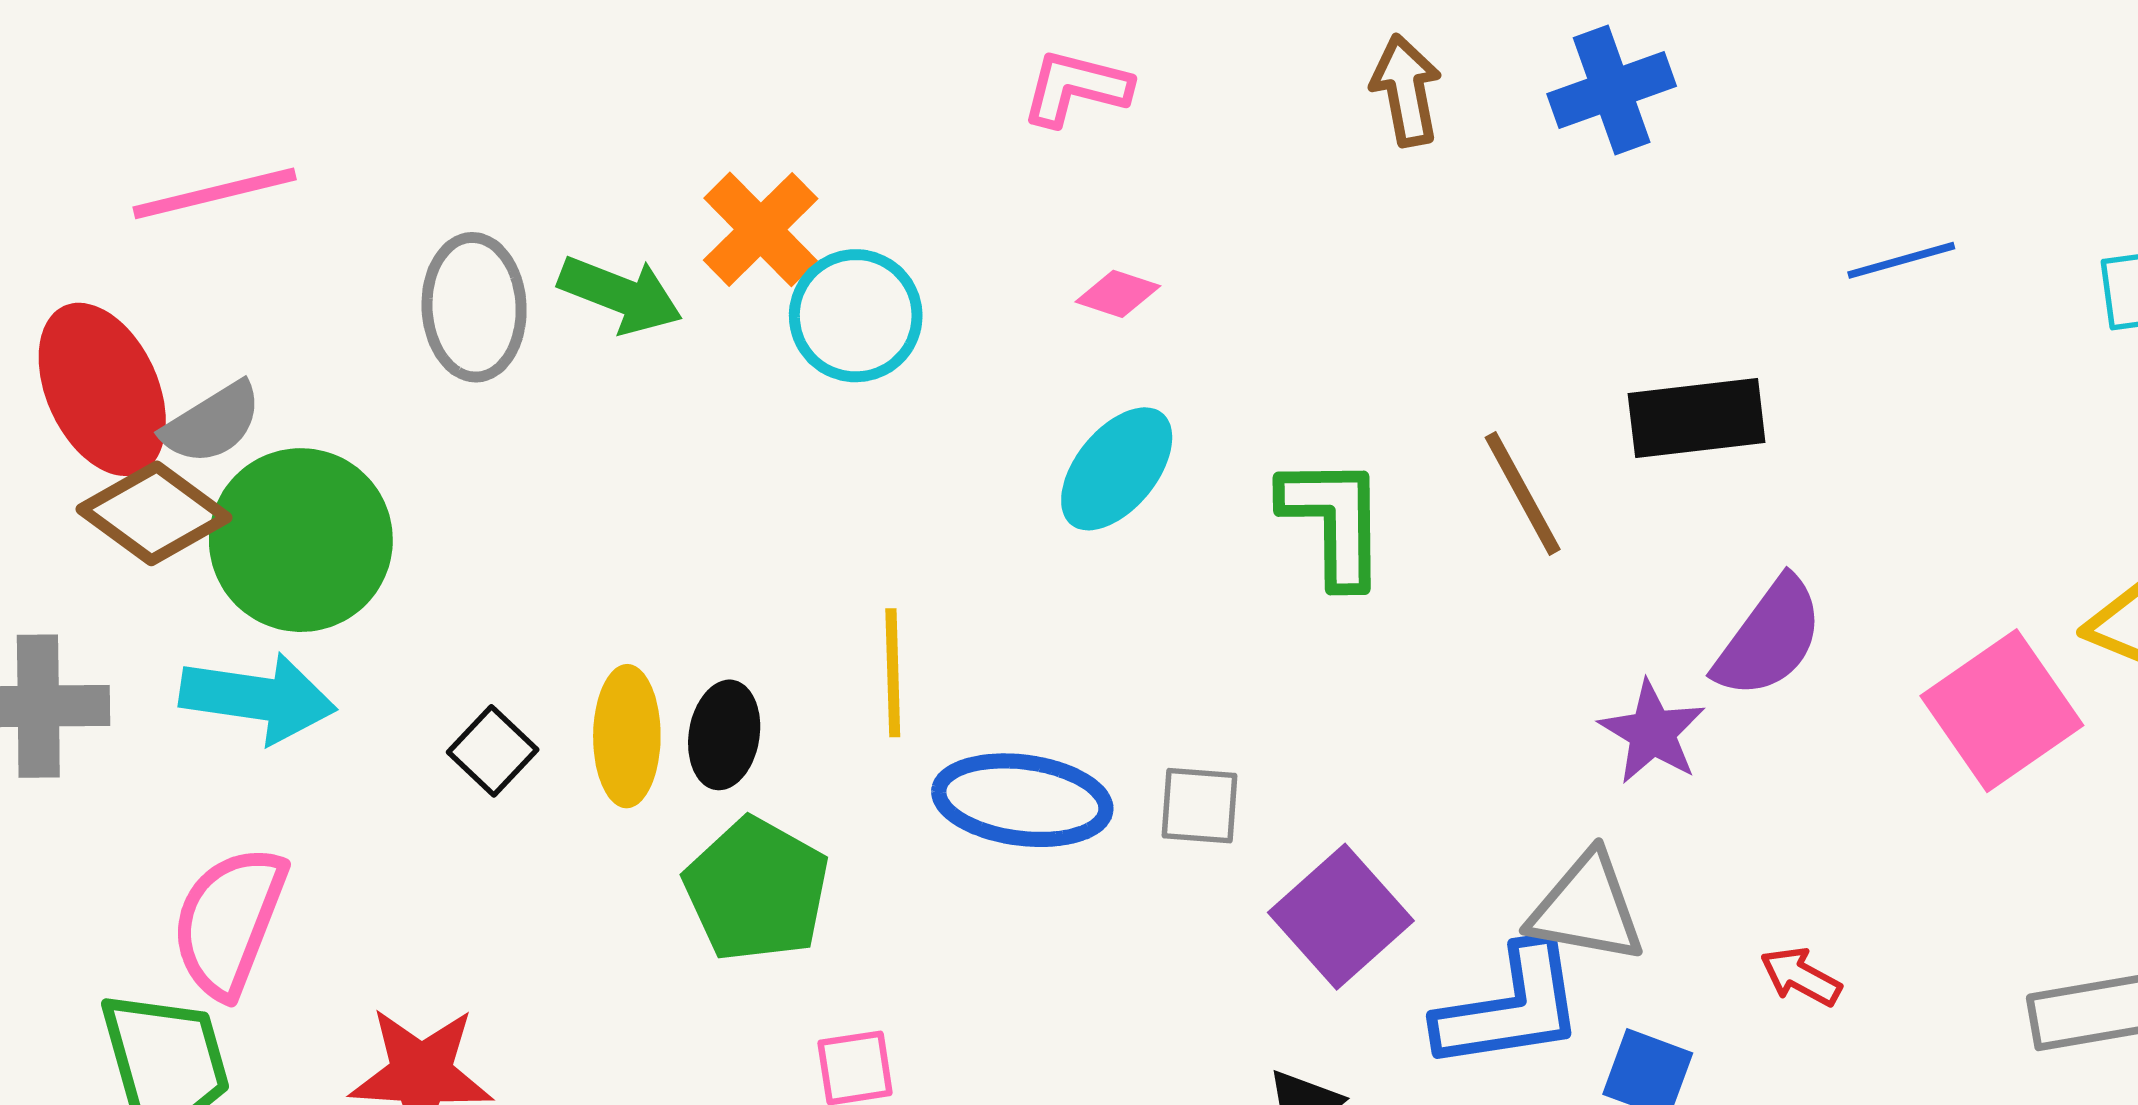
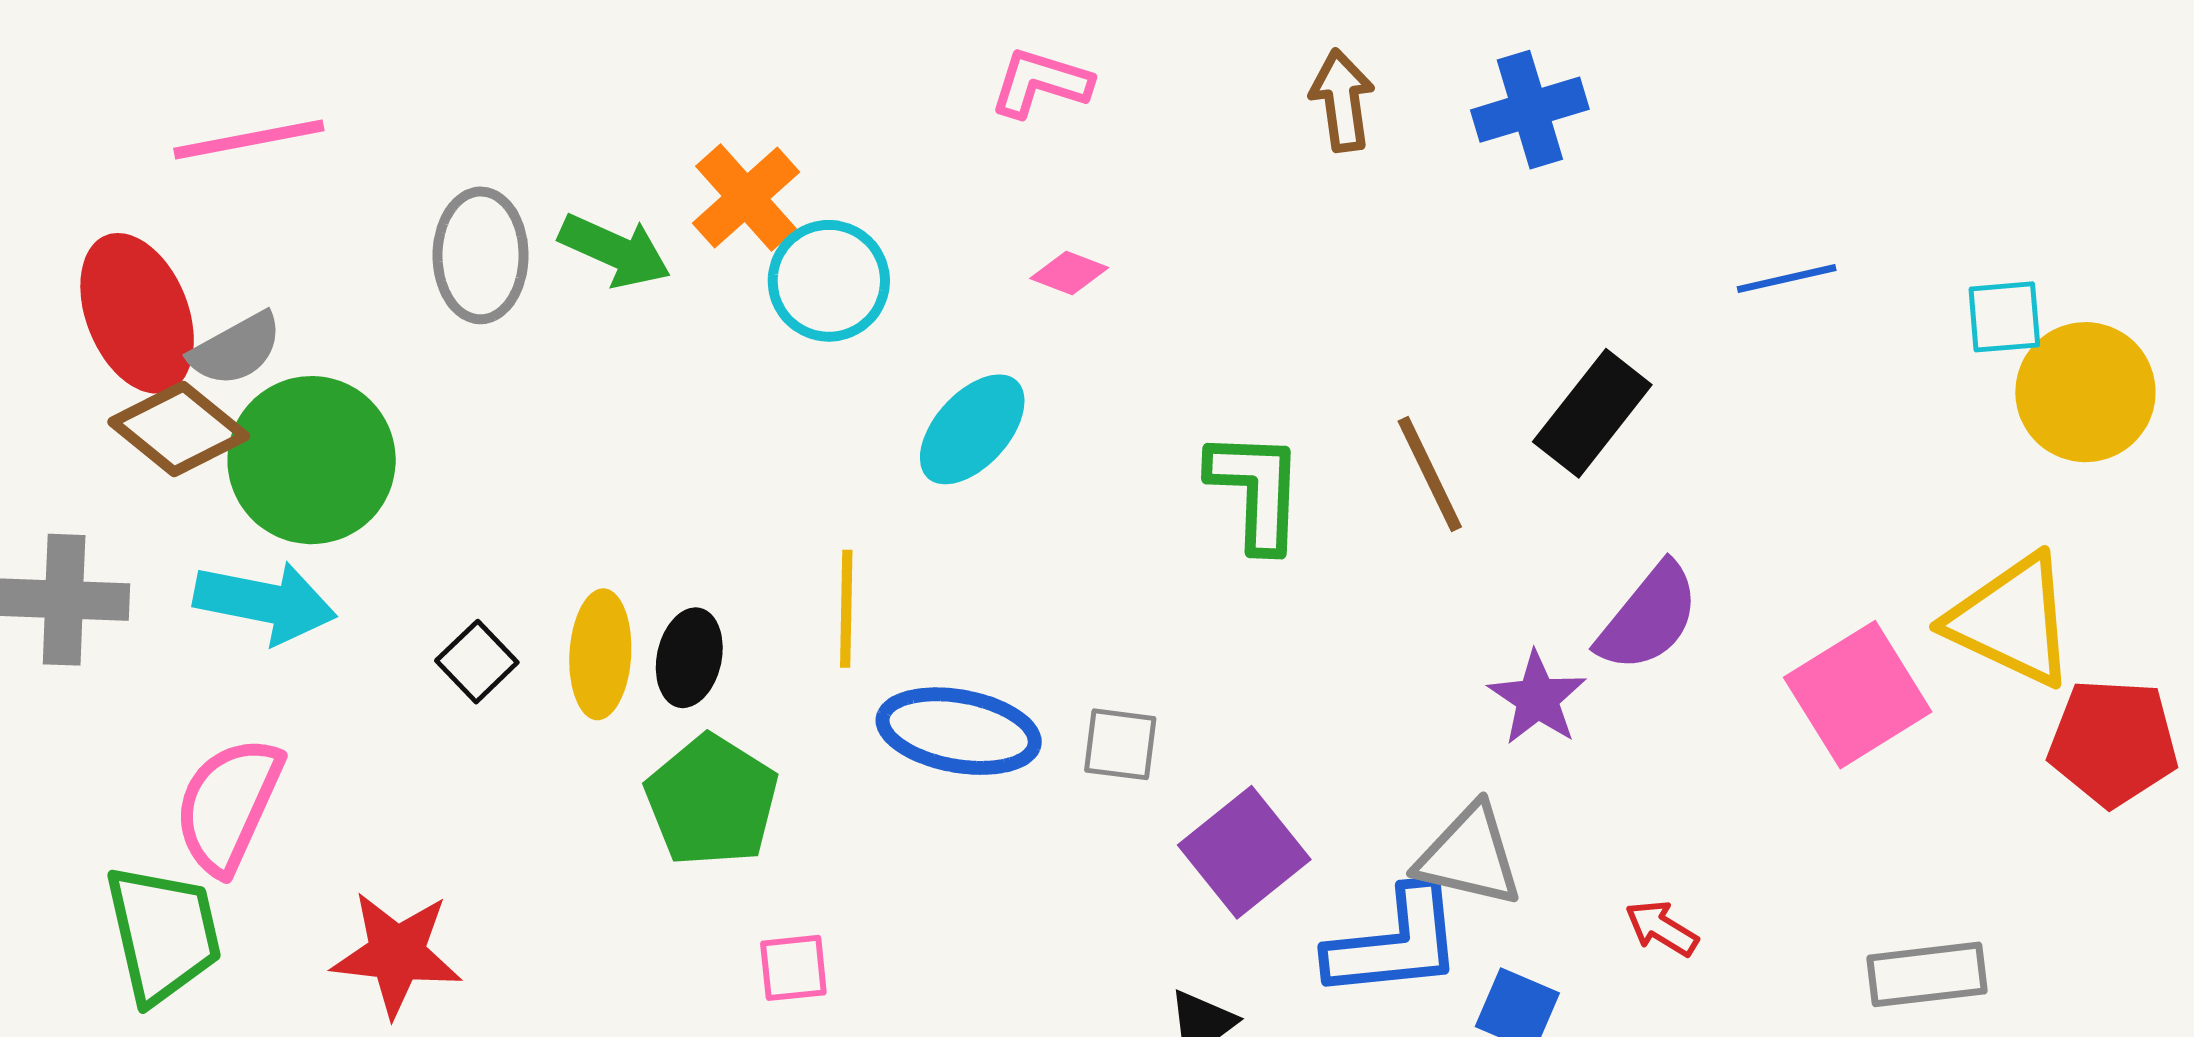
black rectangle: (1697, 418) -> (1592, 413), turned -48
cyan ellipse: (1117, 469) -> (972, 429), moved

